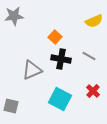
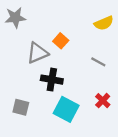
black cross: (61, 59) -> (52, 80), moved
gray triangle: (32, 70) -> (37, 53), moved
gray square: (11, 106) -> (21, 107), moved

